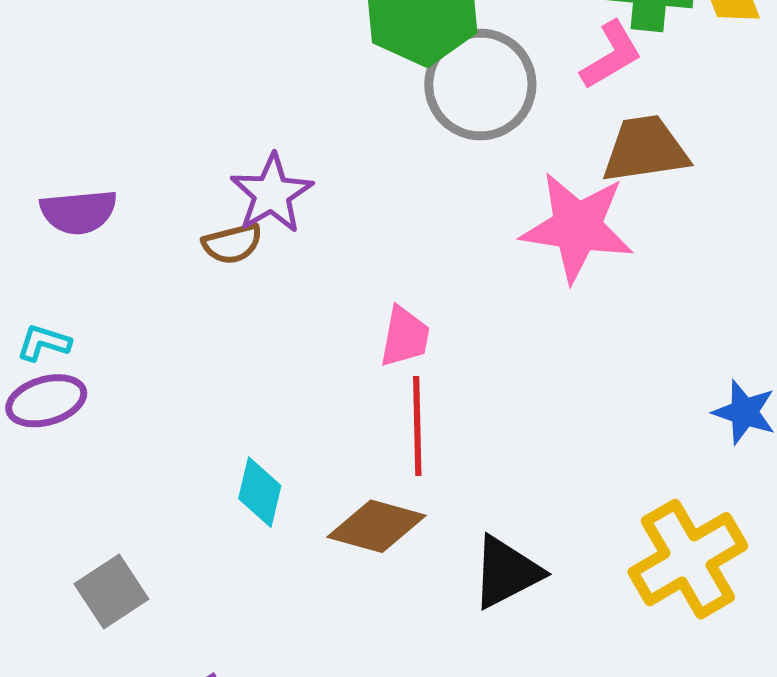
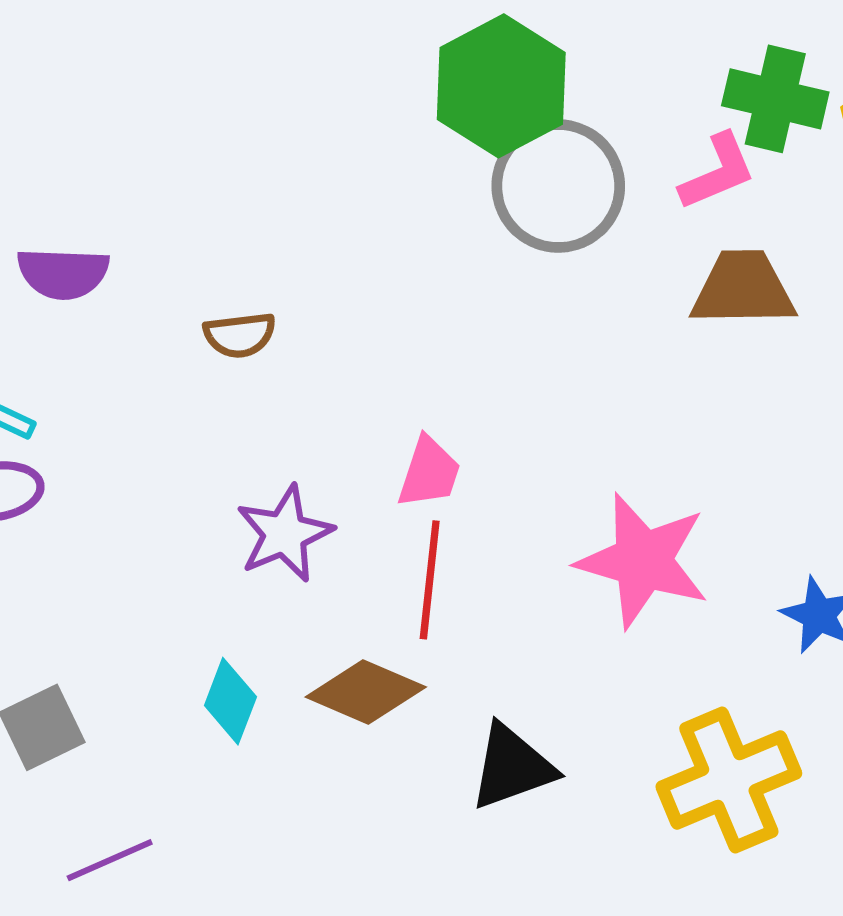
purple star: (272, 194) -> (285, 534), moved
pink star: (577, 227) -> (643, 561), moved
cyan diamond: (260, 492) -> (230, 701), moved

